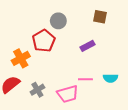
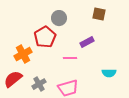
pink line: (85, 79) -> (70, 58), moved

